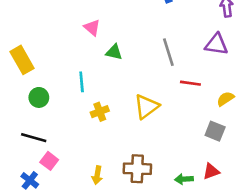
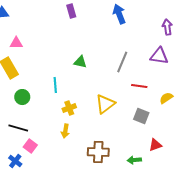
pink triangle: (92, 28) -> (16, 43), moved, turned -40
gray line: (168, 52) -> (122, 62), turned 40
gray square: (215, 131) -> (141, 116), moved
red triangle: (211, 171) -> (155, 145), moved
yellow arrow: (97, 175) -> (65, 131), moved

